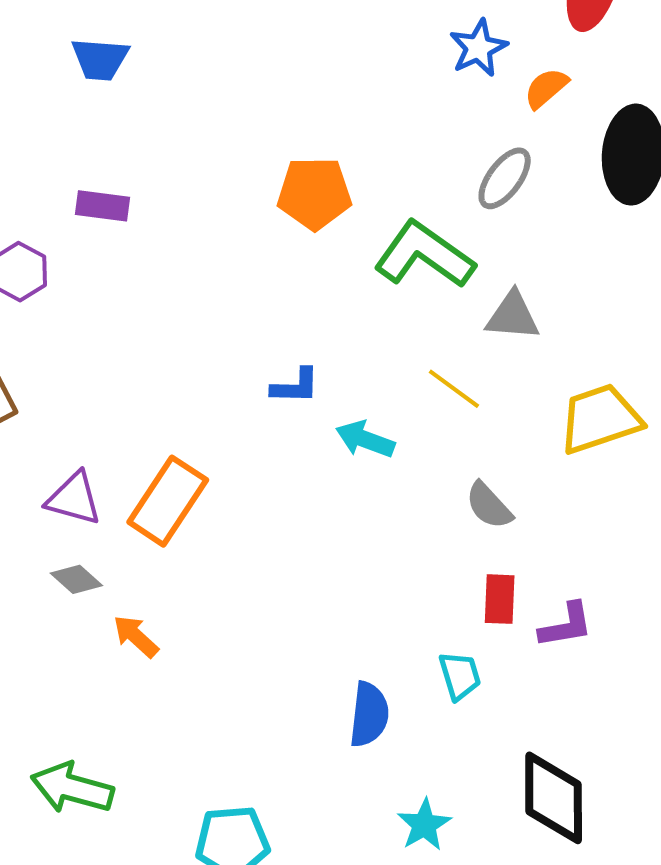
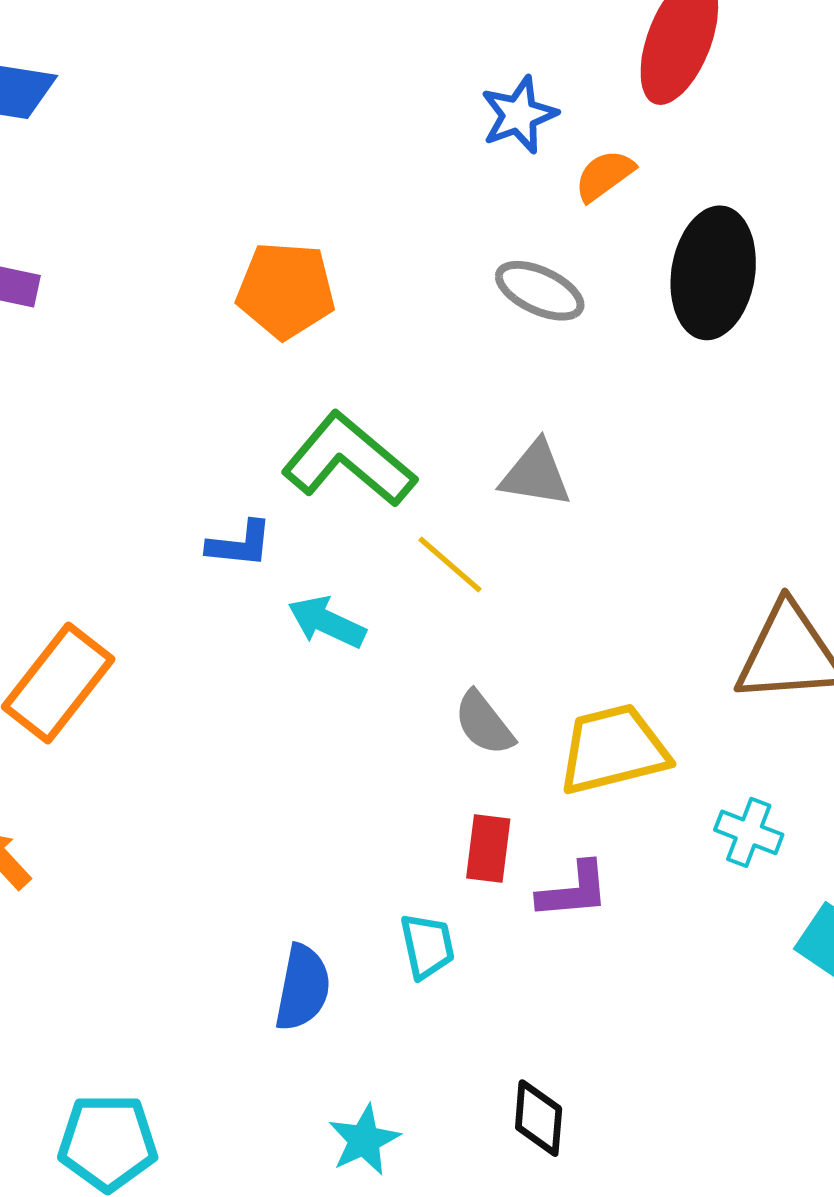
gray ellipse: (505, 178) -> (540, 291), turned 74
green L-shape: (424, 255) -> (349, 460), moved
yellow trapezoid: (600, 419) -> (613, 749), moved
black diamond: (554, 798) -> (539, 1118), size x0.6

